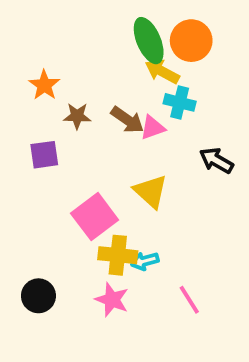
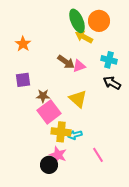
cyan cross: (180, 102) -> (109, 60), moved
brown star: (77, 116) -> (43, 96), moved
black circle: (38, 296) -> (49, 165), moved

